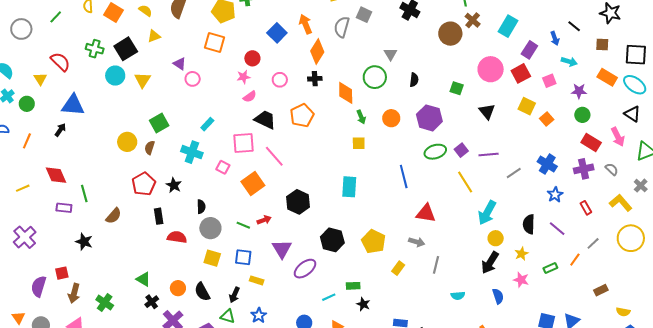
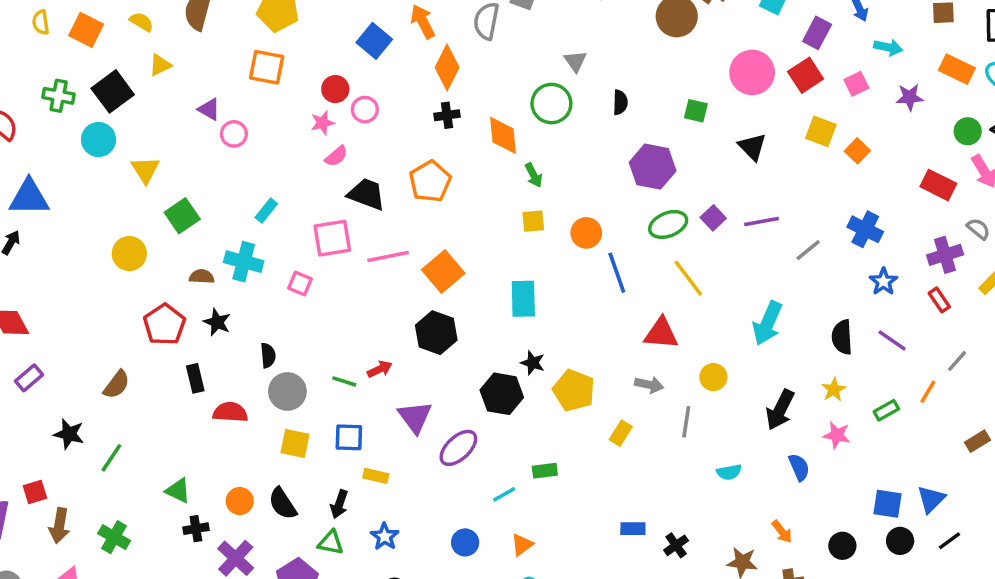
yellow triangle: (143, 80) -> (145, 170), moved
pink circle: (280, 80) -> (365, 110), moved
green circle: (582, 115) -> (968, 131), moved
orange circle: (391, 118) -> (586, 233), moved
brown semicircle: (150, 148) -> (202, 277), moved, turned 80
pink line: (274, 156) -> (388, 257), turned -55
purple cross: (584, 169) -> (945, 255), moved
yellow line: (465, 182) -> (688, 278), moved
orange square: (253, 184) -> (443, 271), moved
green line: (84, 194) -> (111, 458), moved, turned 54
purple rectangle: (64, 208) -> (29, 378), turned -42
yellow circle: (496, 238) -> (713, 377), moved
black cross: (152, 302) -> (196, 529), turned 32
black star: (363, 304) -> (533, 363), moved

